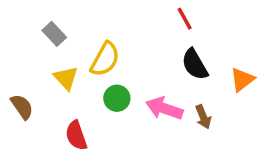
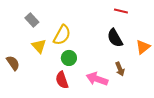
red line: (185, 19) -> (121, 11), moved, turned -48
pink arrow: (164, 108) -> (97, 79), moved
red semicircle: (76, 135) -> (62, 80), moved

